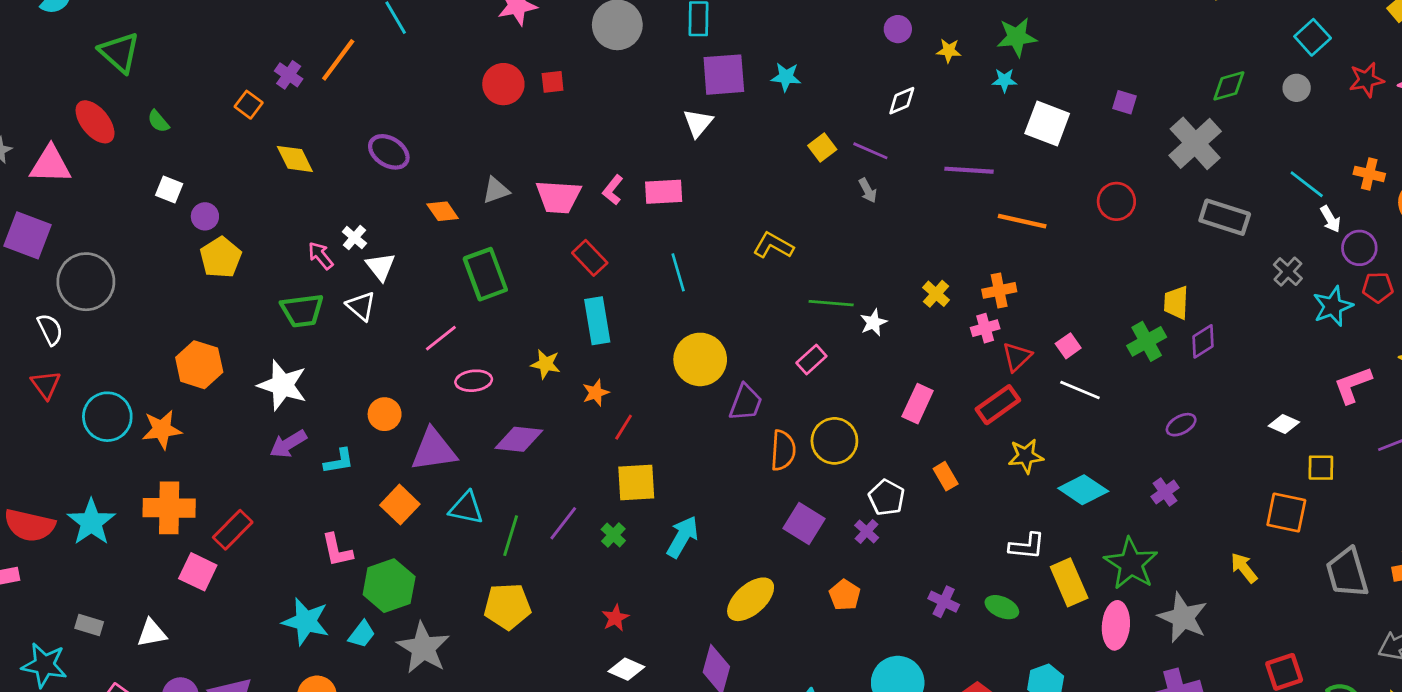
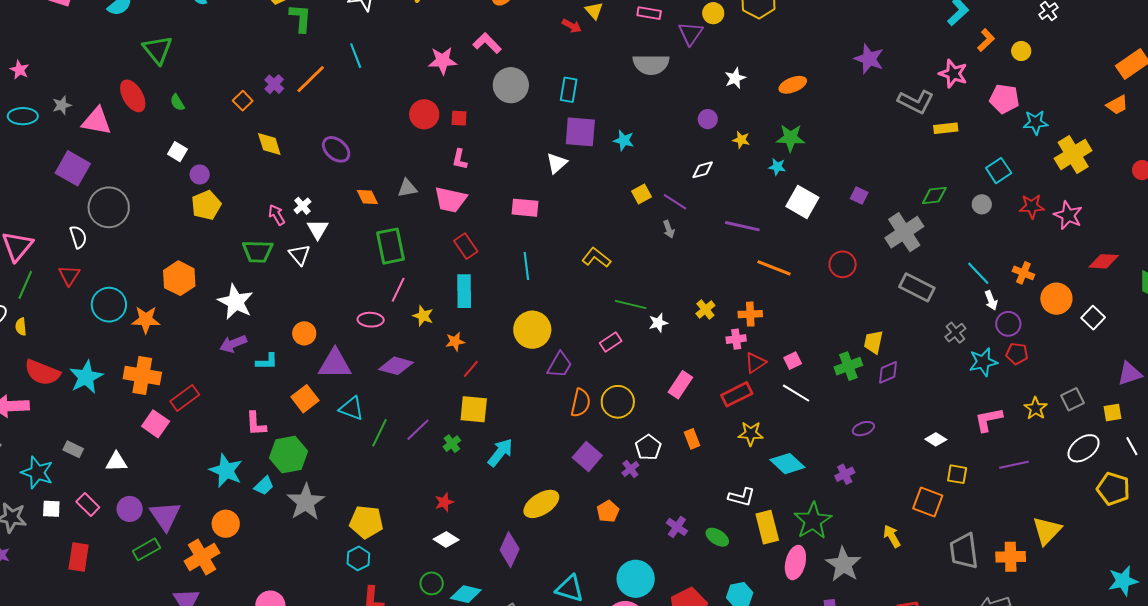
pink L-shape: (613, 190) -> (460, 159), moved, turned -35
pink line: (441, 338) -> (398, 290), moved, turned -35
yellow pentagon: (507, 606) -> (366, 522), moved

